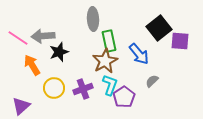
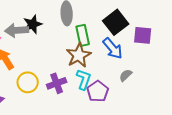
black square: (159, 28) -> (116, 22), moved
purple square: (180, 41) -> (143, 35), moved
black star: (59, 52) -> (33, 24), moved

